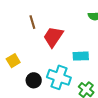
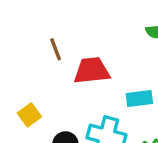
red trapezoid: (53, 37) -> (92, 71), turned 55

